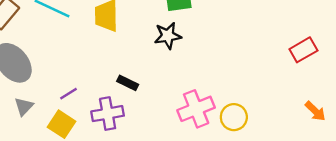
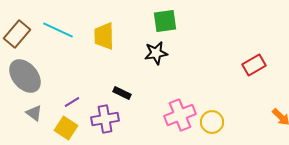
red rectangle: (303, 50) -> (254, 65), moved
gray triangle: (24, 106) -> (34, 113), turned -36

